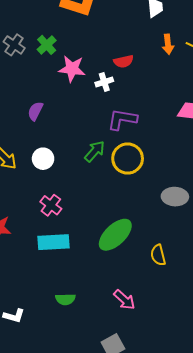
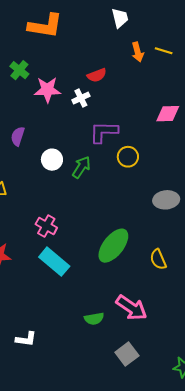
white circle: (43, 159) -> (52, 160), moved
yellow circle: (128, 159) -> (128, 157), moved, size x0.7
cyan rectangle: (53, 242) -> (54, 262), turned 52
green semicircle: (65, 299) -> (94, 319), moved
pink arrow: (124, 300) -> (132, 308), size x1.4

